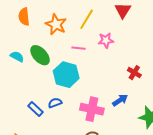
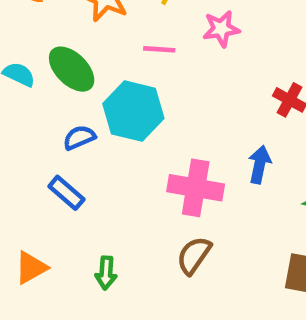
blue arrow: (120, 100) -> (260, 165), turned -42
blue semicircle: (55, 103) -> (79, 138), moved

